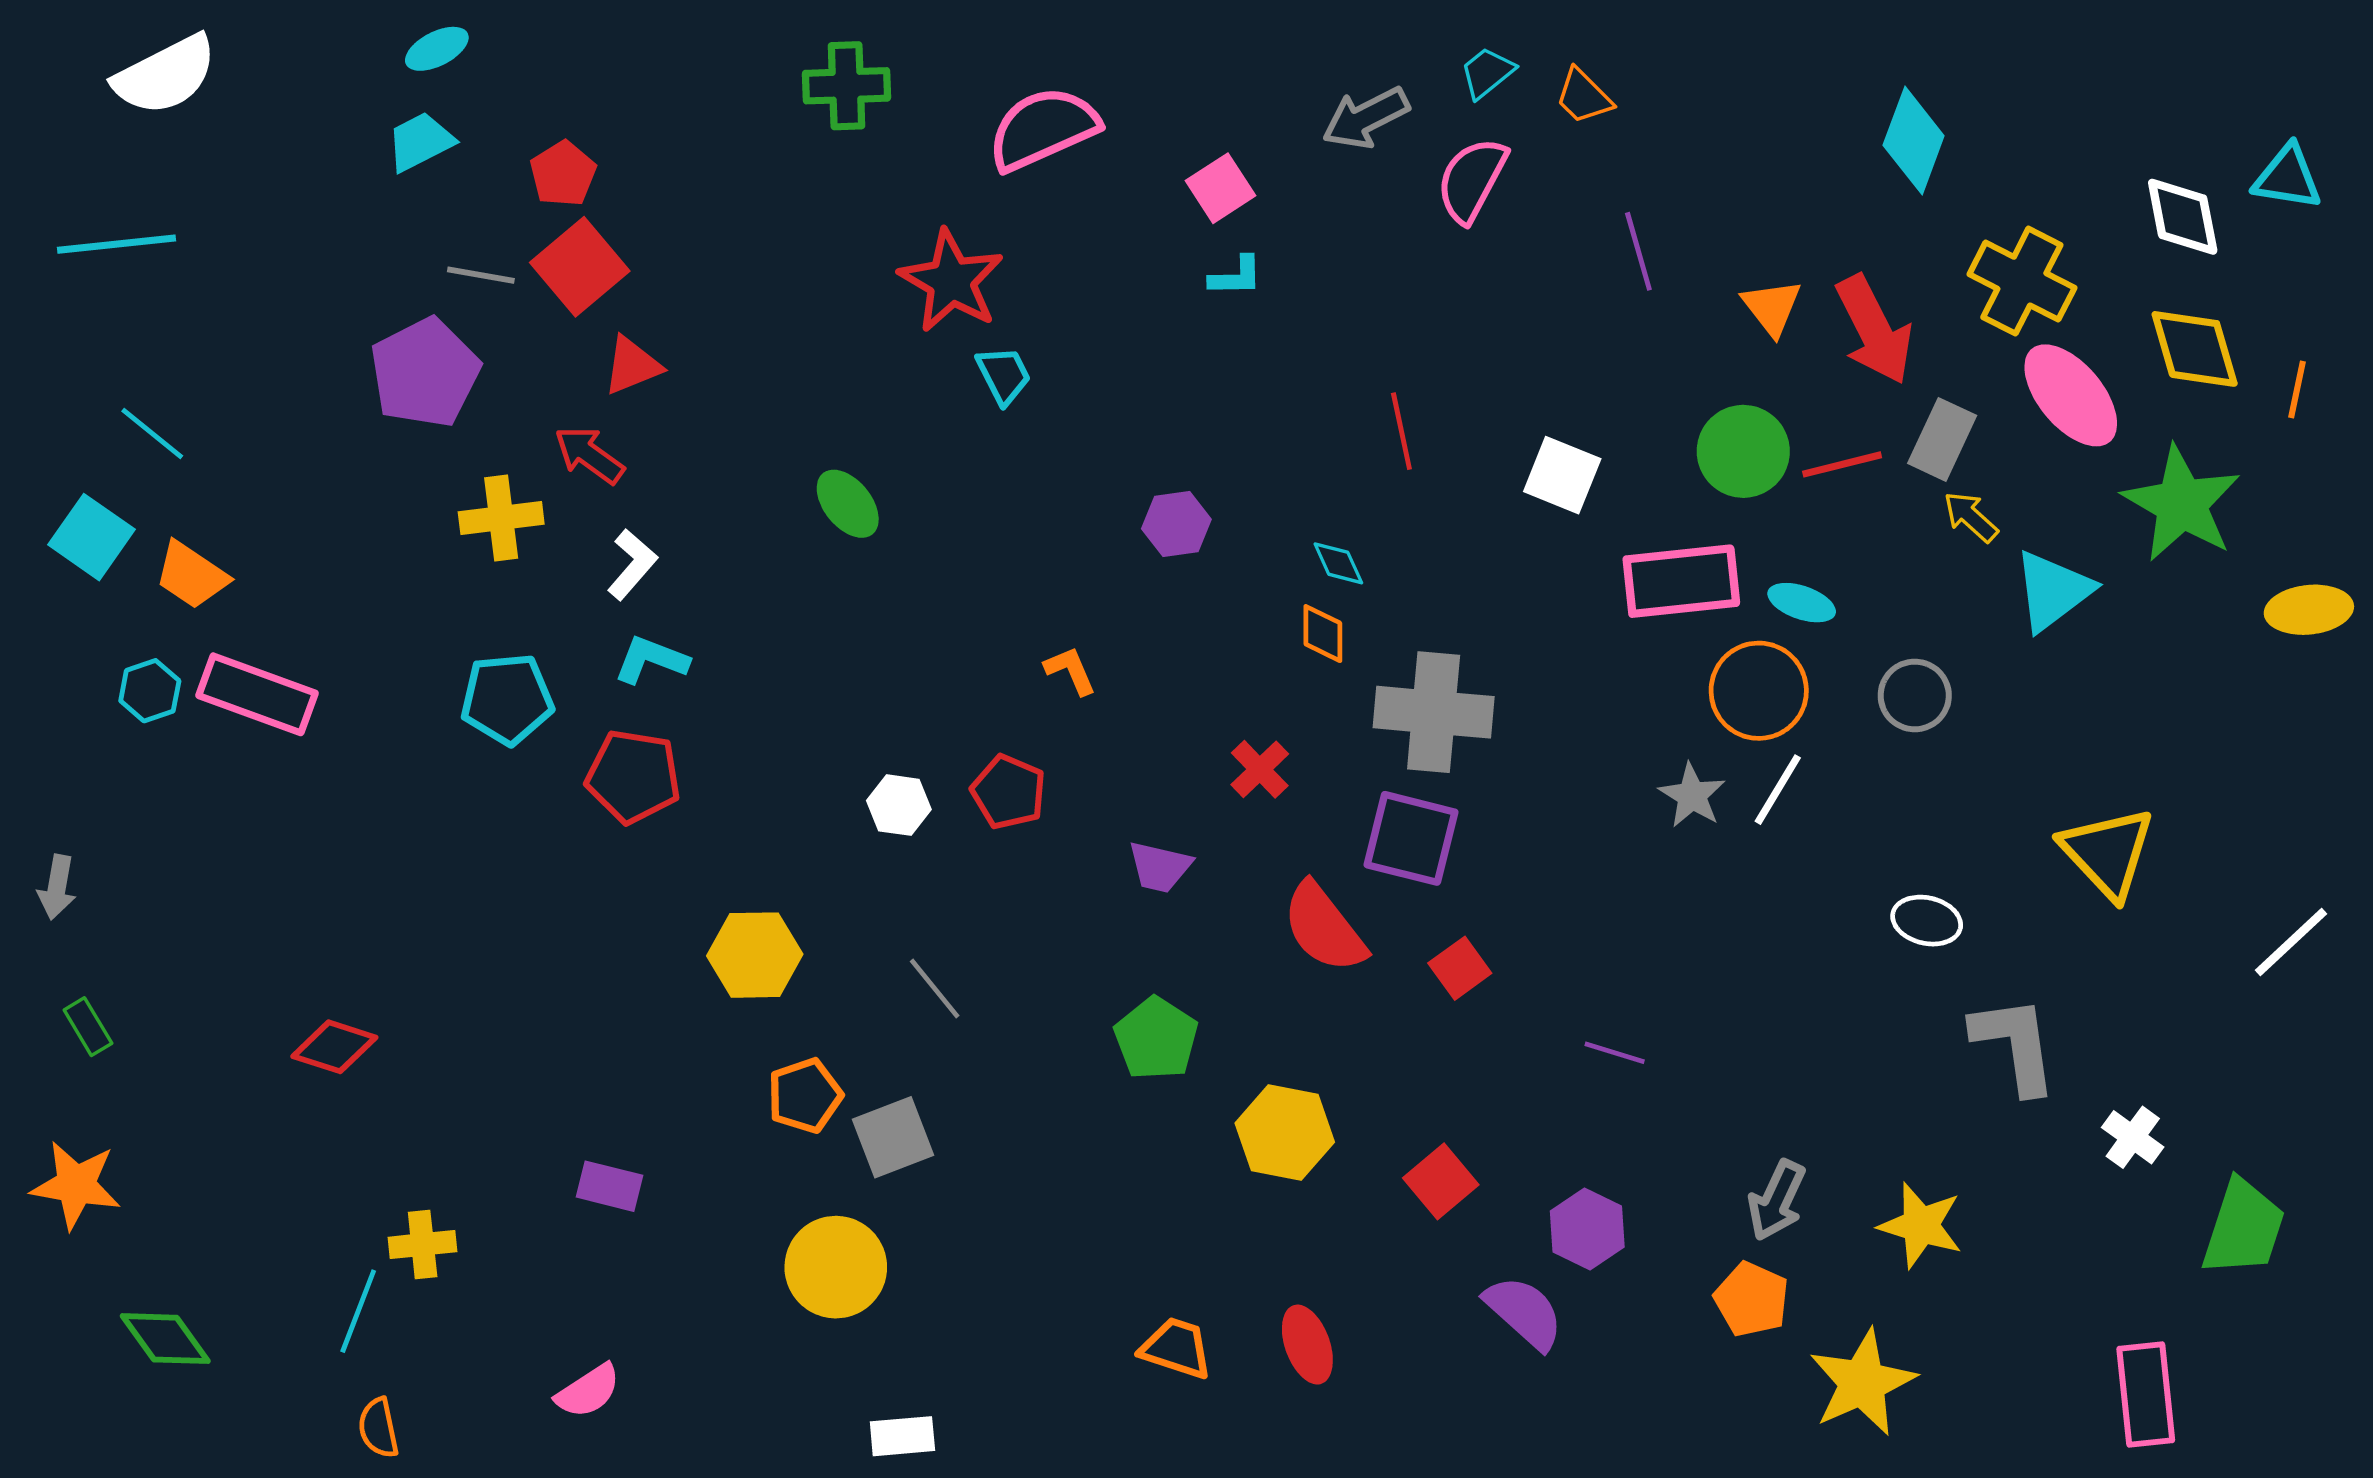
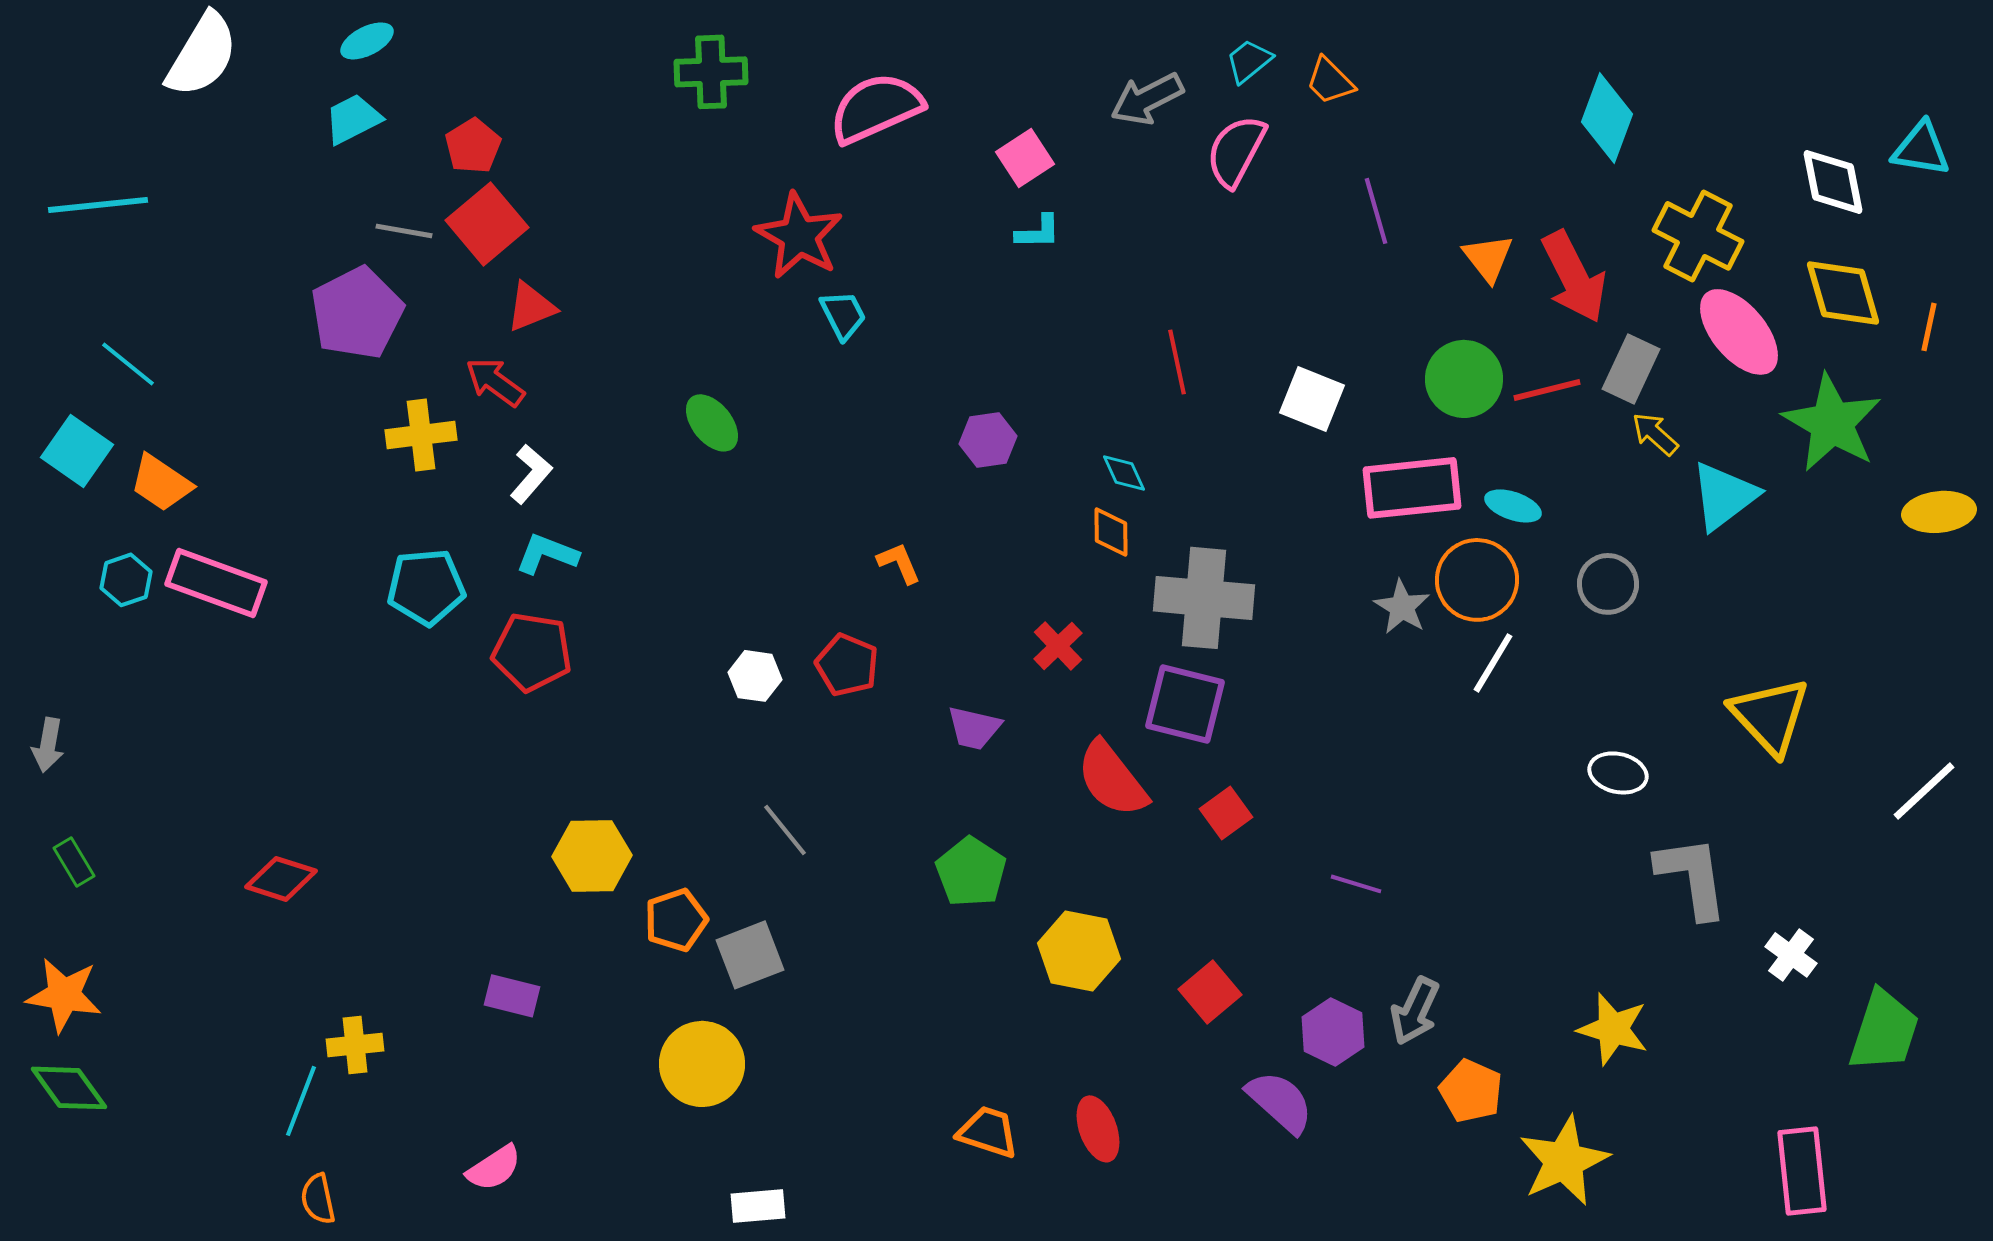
white semicircle: (165, 75) -> (202, 55), moved, turned -32
gray star: (1692, 796) -> (1402, 607), moved
yellow hexagon: (755, 955) -> (592, 856), moved
gray arrow: (1777, 1200) -> (1415, 1011), moved
green diamond: (165, 1339) -> (69, 1088), moved

